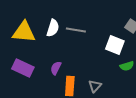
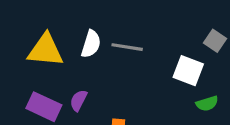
purple semicircle: (56, 68) -> (78, 100), moved

